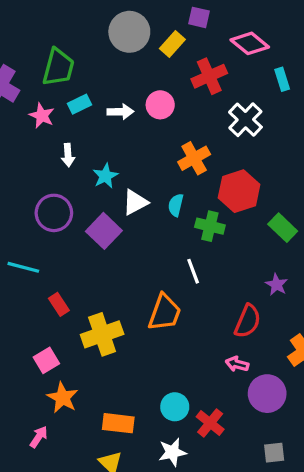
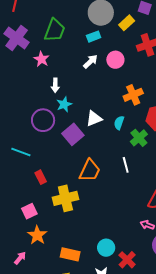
cyan rectangle: (79, 104) -> (94, 37), moved
white arrow: (120, 112) -> (90, 62), turned -49
cyan star: (105, 176) -> (64, 104), moved
green cross: (210, 226) -> (139, 138), turned 30
orange trapezoid: (165, 313) -> (90, 171), moved

